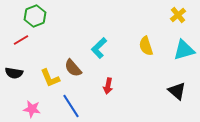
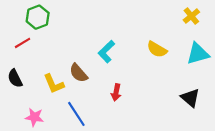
yellow semicircle: (146, 46) -> (157, 49), turned -42
black semicircle: (14, 73) -> (15, 78), turned 54

